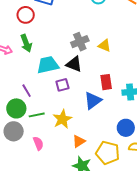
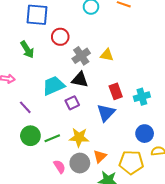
red circle: (26, 15) -> (60, 37), moved
green arrow: (26, 43) -> (27, 49), moved
purple line: (27, 91) -> (25, 107), moved
yellow star: (62, 119) -> (79, 137), turned -30
gray circle: (14, 131) -> (80, 163), moved

